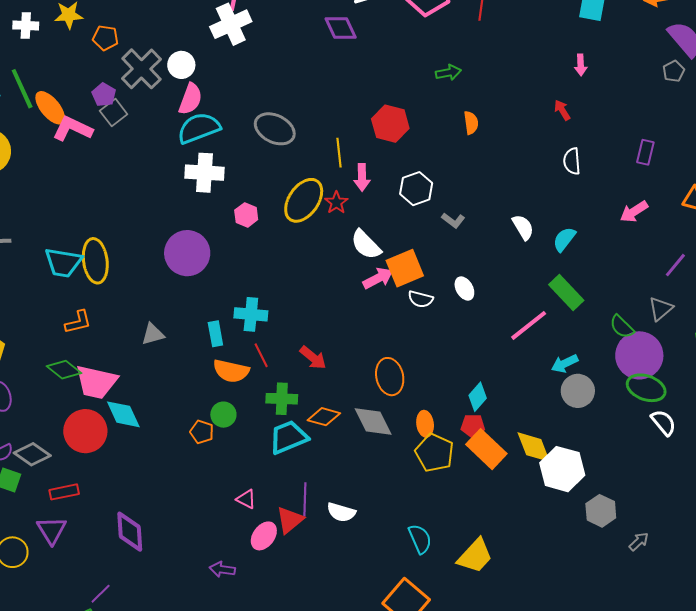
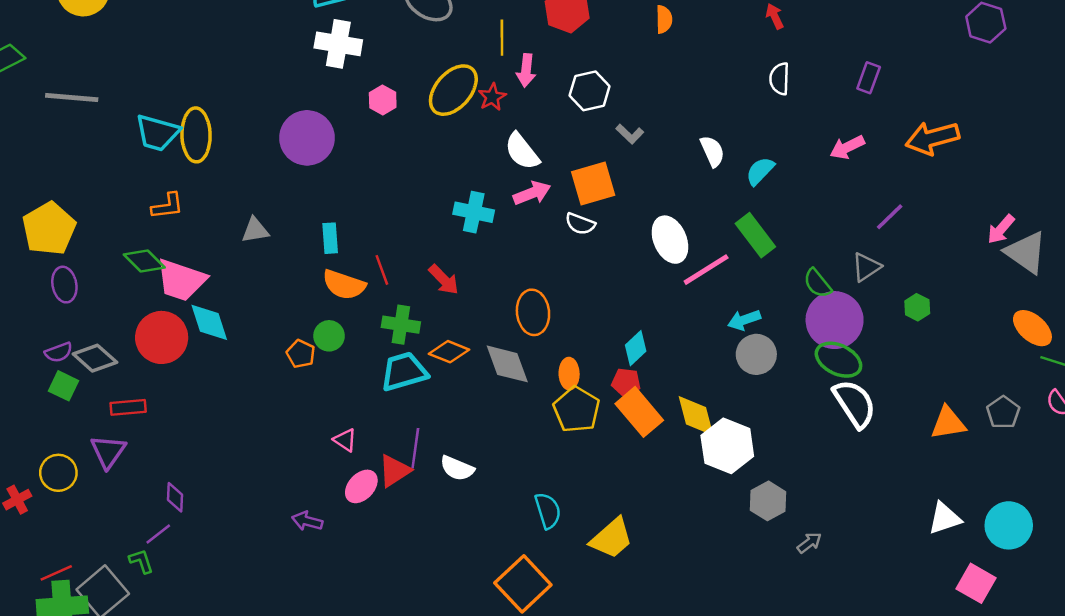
orange square: (405, 268) -> (593, 184), moved
white ellipse: (464, 289) -> (670, 240), moved, size x1.6
cyan cross: (251, 314) -> (474, 212), moved
white semicircle: (663, 423) -> (855, 404), size x1.5
purple diamond: (130, 532) -> (175, 497), moved, size x0.6

